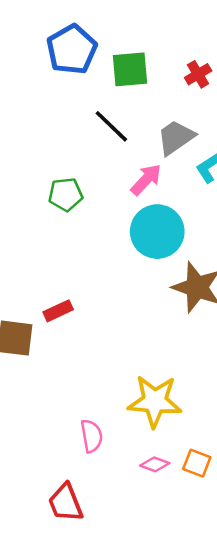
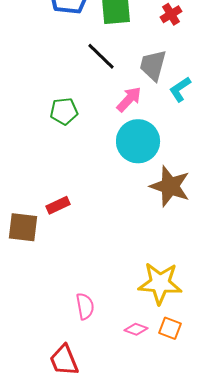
gray trapezoid: (176, 137) -> (153, 65), turned -40
yellow star: (155, 401) -> (160, 283), moved

